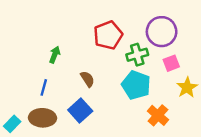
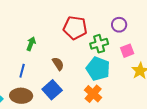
purple circle: (162, 32) -> (119, 25), size x0.6
red pentagon: (108, 35) -> (75, 28), turned 30
orange cross: (158, 115) -> (93, 94), moved

